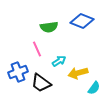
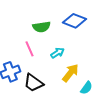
cyan arrow: (59, 61) -> (57, 53), moved
yellow arrow: (78, 73) -> (70, 73), turned 144

